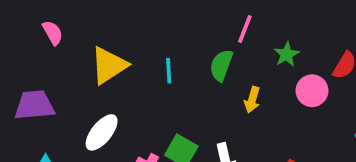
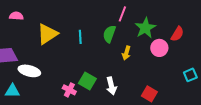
pink semicircle: (53, 33) -> (16, 16), turned -56
green star: (287, 54) -> (145, 28), size x1.5
white ellipse: (102, 132) -> (29, 71), moved, turned 65

